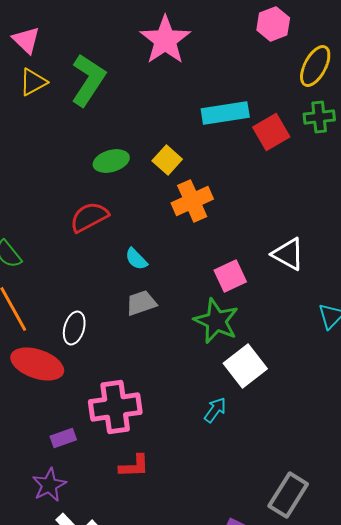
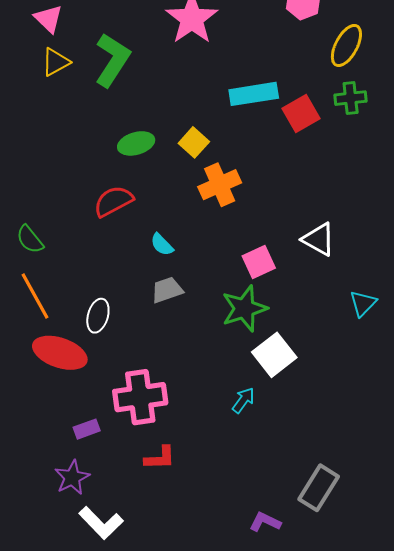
green star: (216, 321) -> (244, 308), turned 30

